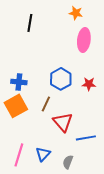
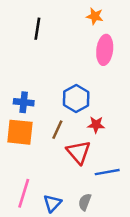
red star: (89, 84) -> (96, 125), moved
orange square: (16, 106) -> (20, 132), turned 35
blue triangle: (43, 154) -> (52, 203), moved

